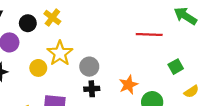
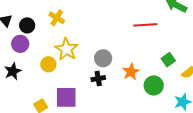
black circle: (28, 23) -> (27, 25), moved
gray circle: (89, 67) -> (103, 58), moved
green square: (176, 67) -> (168, 60), moved

